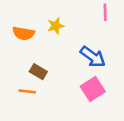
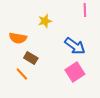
orange semicircle: (23, 33) -> (18, 38), moved
orange line: (27, 91) -> (22, 74), turned 40

